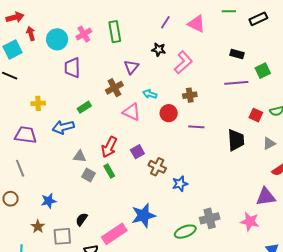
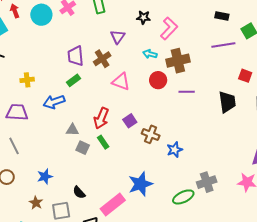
purple trapezoid: (72, 68) -> (76, 56), moved
cyan arrow: (150, 94) -> (150, 54), moved
brown cross: (190, 95) -> (178, 61), size x1.6
black semicircle: (82, 219) -> (79, 192), turned -72

